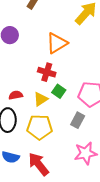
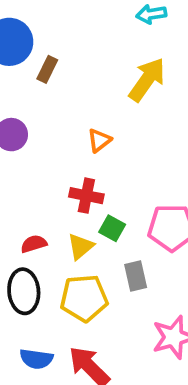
orange triangle: (57, 43) -> (99, 140), size x0.6
gray rectangle: (78, 120) -> (136, 276), moved, turned -35

